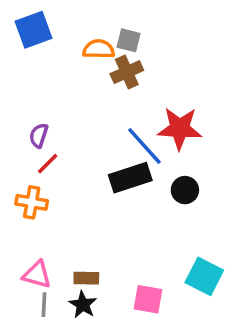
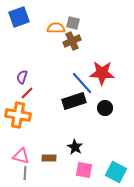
orange cross: (32, 202) -> (18, 115), size x1.4
cyan square: (204, 276) -> (116, 172), moved
black star: (83, 305) -> (75, 147), moved

